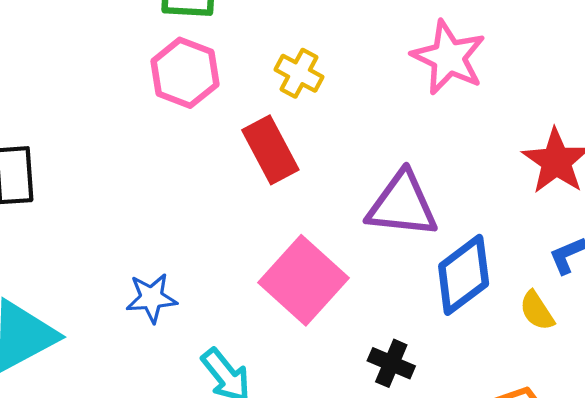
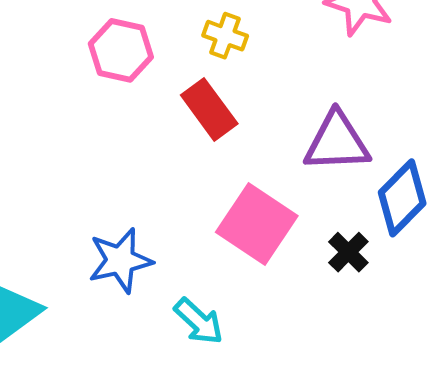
blue star: (151, 298) -> (120, 260), size x1.4
black cross: (391, 363) -> (348, 252), moved, turned 30

